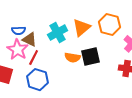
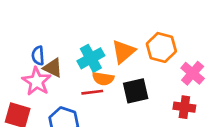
blue semicircle: (19, 31) -> (38, 56), turned 88
red line: (34, 58) -> (92, 92), moved, turned 56
orange semicircle: (73, 58) -> (103, 79), moved

